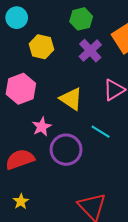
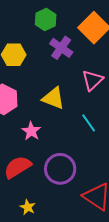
cyan line: (101, 132) -> (89, 123), turned 36
purple circle: (66, 150) -> (60, 169), moved

